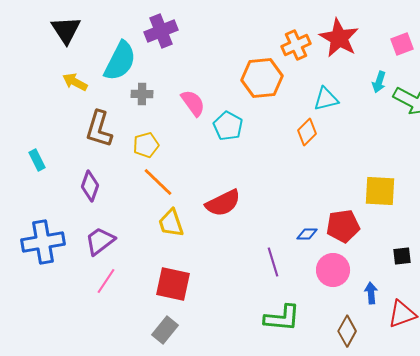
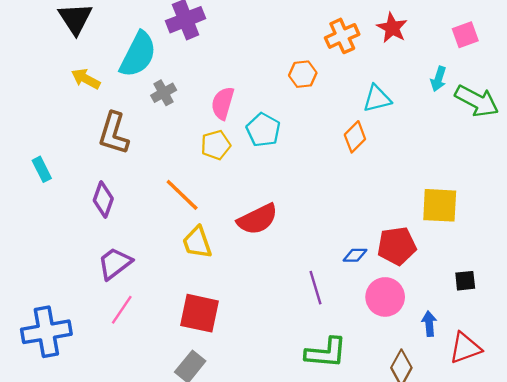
red star: (339, 38) -> (392, 28), size x0.7
orange hexagon: (262, 78) -> (303, 74), size x0.6
gray cross: (142, 94) -> (164, 93), turned -30
pink semicircle: (193, 103) -> (223, 103), turned -128
yellow pentagon: (146, 145) -> (216, 145), moved
blue cross: (43, 242) -> (46, 332), moved

